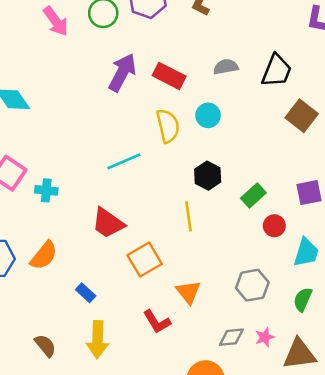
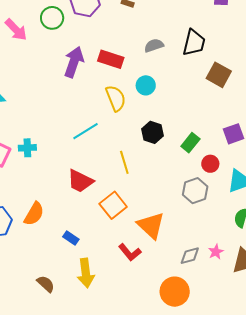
cyan cross: (46, 190) -> (27, 148), moved
yellow line: (189, 216) -> (124, 162), moved
gray hexagon: (252, 285) -> (195, 191), moved
orange triangle: (188, 292) -> (151, 225), size x1.4

